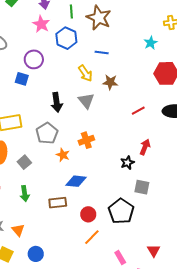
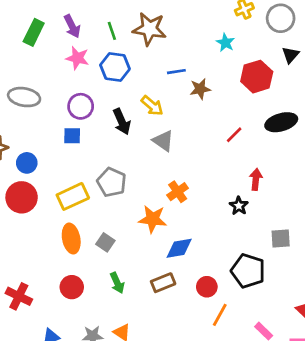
blue line: (102, 53) -> (176, 72), moved
brown star: (110, 82) -> (200, 89), moved
black arrow: (57, 102) -> (122, 122), moved
gray pentagon: (47, 133) -> (112, 182), moved
orange star: (63, 155) -> (153, 219), size x1.5
gray square: (142, 187) -> (281, 238), moved

